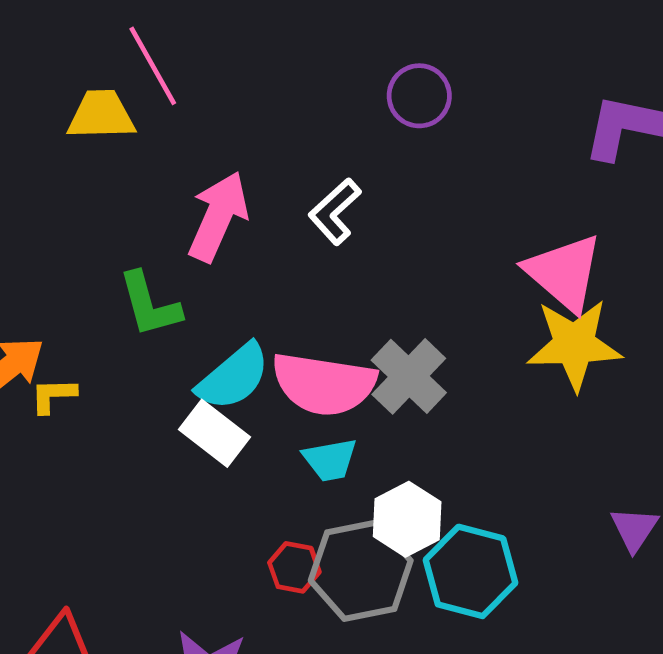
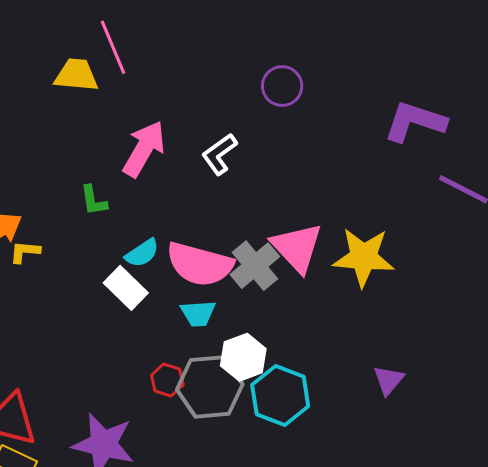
pink triangle: (564, 273) -> (297, 247), moved
green L-shape: (150, 304) -> (93, 200), size x0.7
cyan semicircle: (233, 377) -> (142, 253), size x0.7

